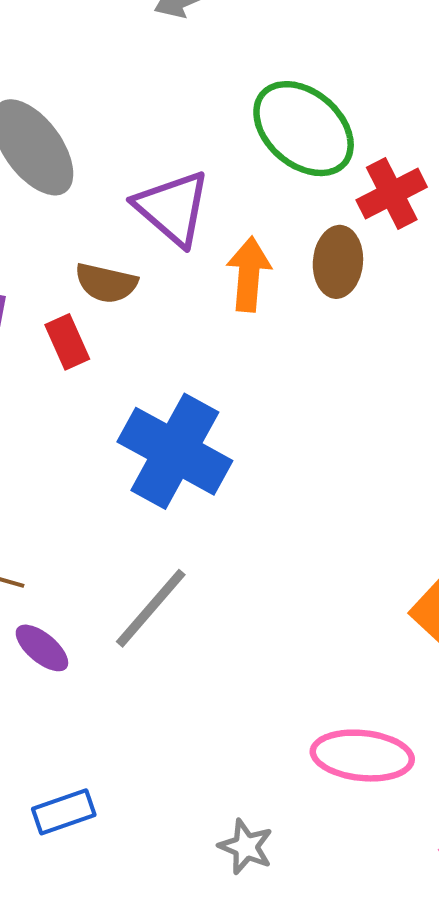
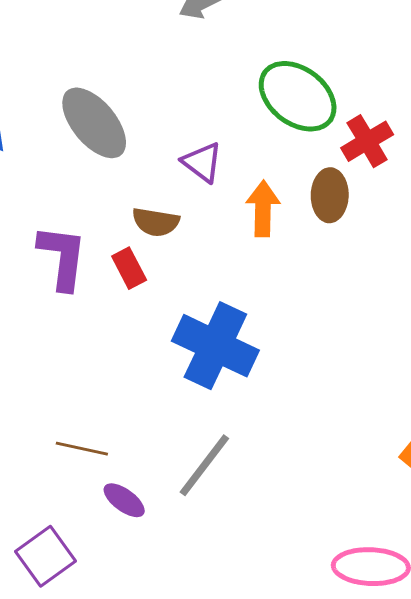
purple triangle: (172, 208) -> (202, 162), size x0.7

